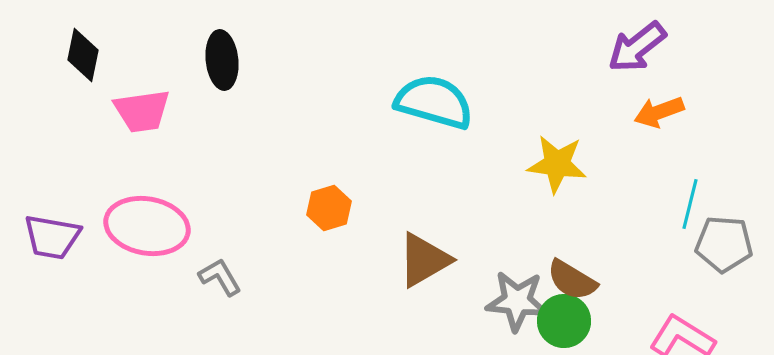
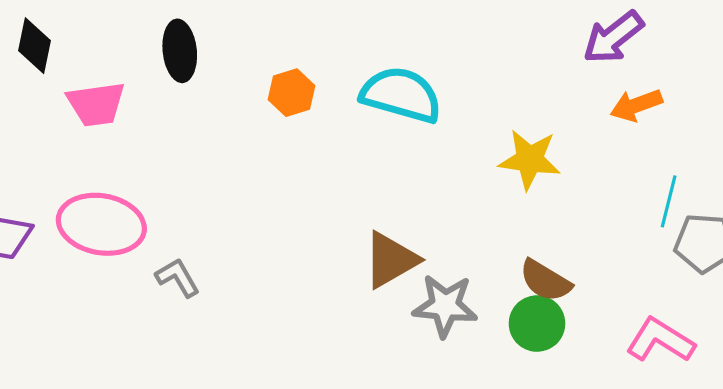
orange hexagon: (329, 208) -> (291, 93), moved
gray star: (517, 301) -> (445, 306), moved

